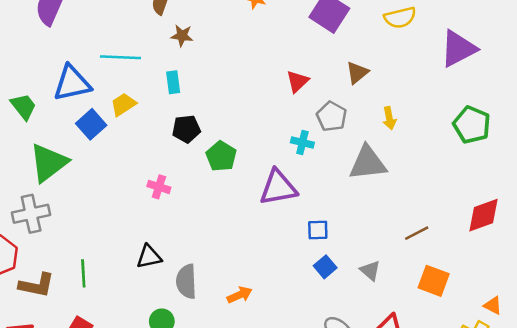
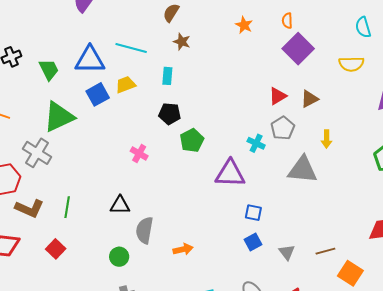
red triangle: (297, 81) -> (278, 96), moved
gray cross: (31, 214) -> (37, 153), turned 32
brown line: (417, 233) -> (325, 251), moved
orange square: (434, 281) -> (350, 273), moved

